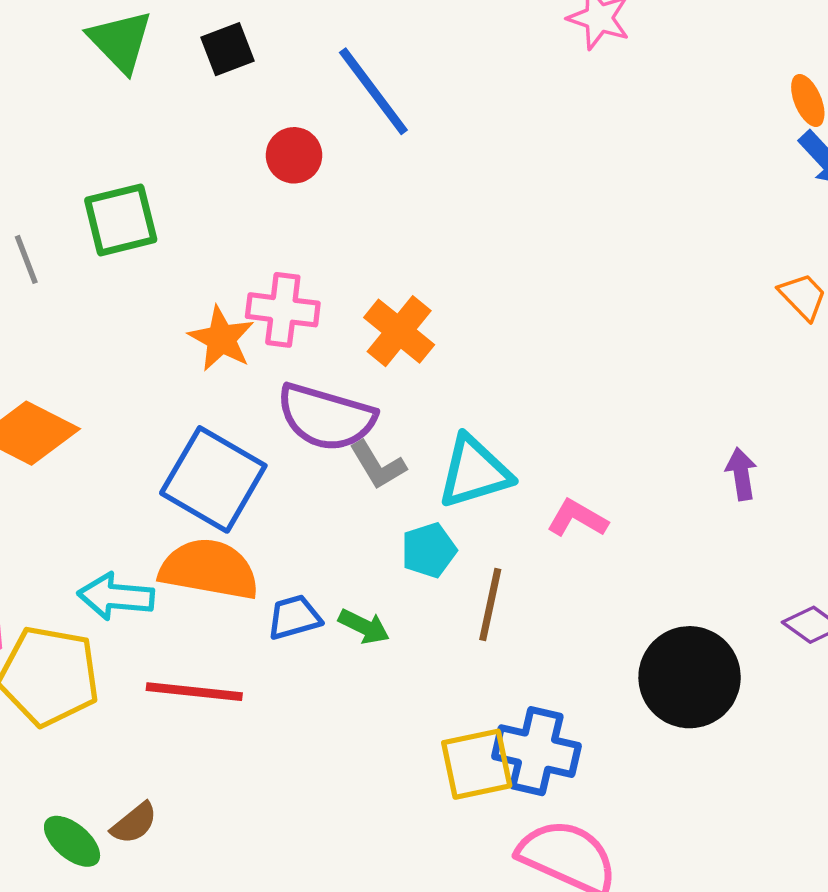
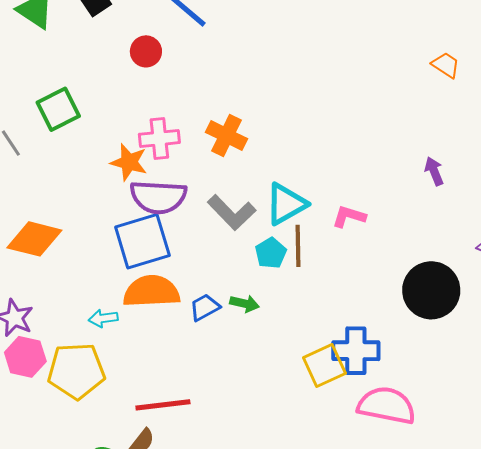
purple semicircle: (326, 417) -> (158, 197), moved
gray L-shape: (378, 465) -> (232, 212), size x1.4
blue square: (213, 479) -> (142, 241), turned -34
cyan arrow: (116, 596) -> (103, 318), size x0.7
brown line: (490, 605) -> (298, 246), moved
red line: (194, 692) -> (163, 405), moved

